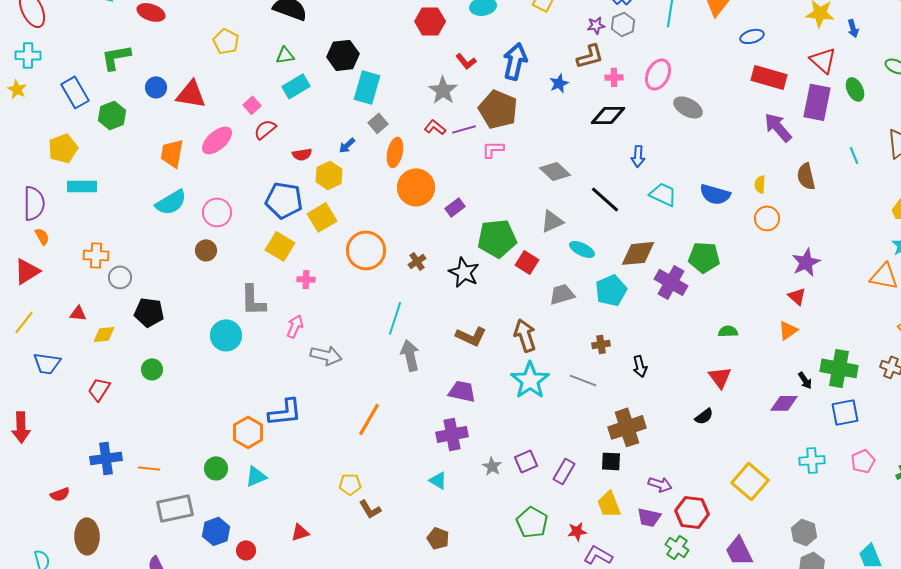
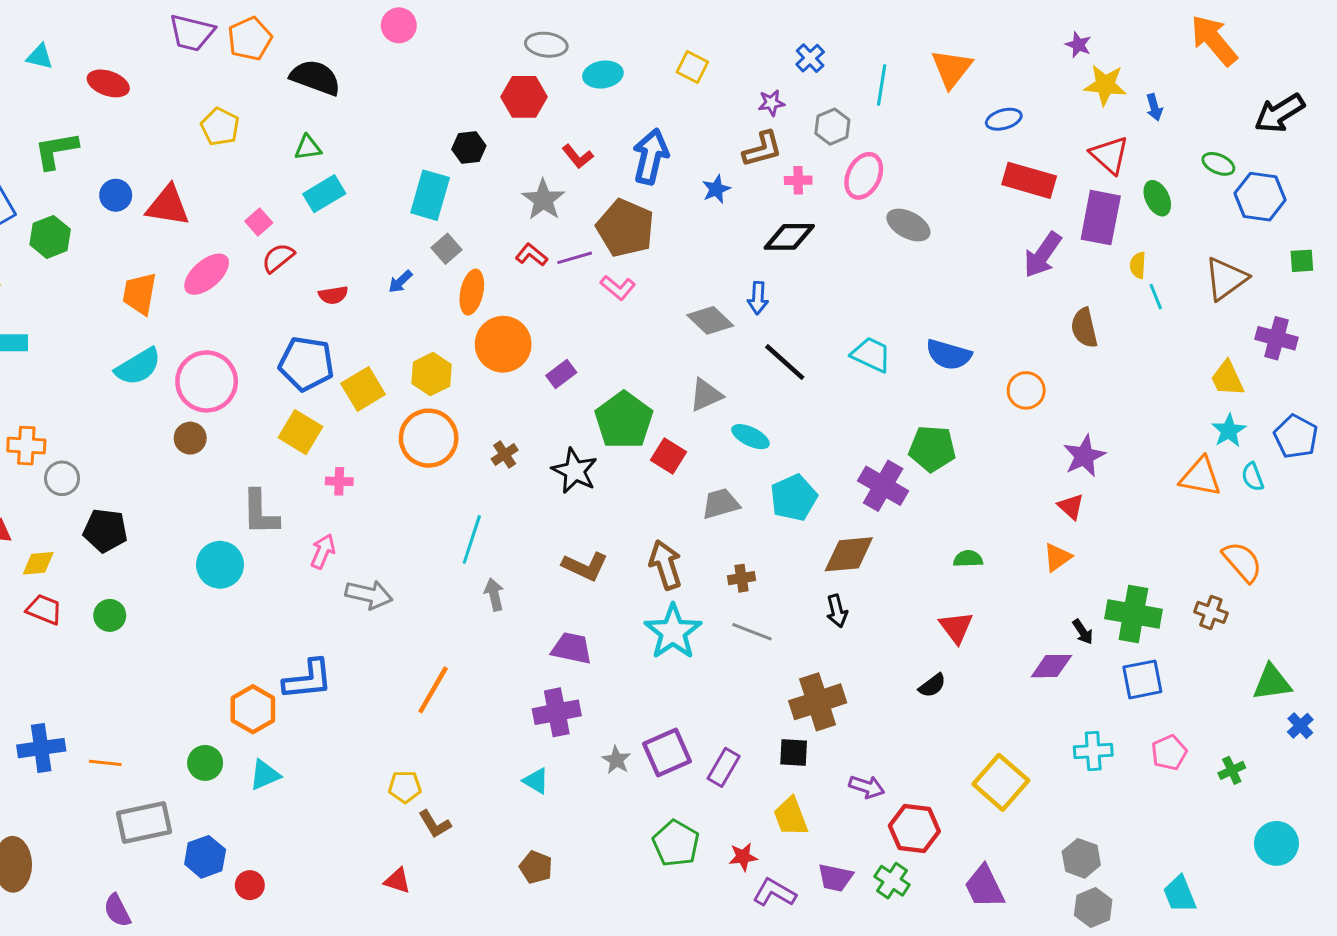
gray hexagon: (623, 24) -> (832, 127), moved
black hexagon: (343, 55) -> (469, 148), moved, size x0.7
purple arrow: (778, 127) -> (1043, 255), turned -104
pink L-shape: (493, 149) -> (618, 288), turned -140
blue arrow: (638, 156) -> (758, 298), moved
yellow hexagon: (329, 175) -> (432, 374), moved
yellow semicircle: (760, 184) -> (1138, 265), moved
pink circle: (217, 212) -> (207, 381), size x1.4
green pentagon: (497, 238) -> (624, 420), turned -30
brown diamond: (638, 253) -> (849, 554), moved
brown cross: (601, 344) -> (742, 578), moved
gray arrow: (410, 355) -> (494, 595), size x0.7
red trapezoid: (99, 389) -> (44, 609), moved, turned 80
purple square: (526, 461) -> (667, 753), size x1.4
purple trapezoid: (649, 517) -> (835, 878), moved
red triangle: (300, 532) -> (397, 881), moved, turned 36

